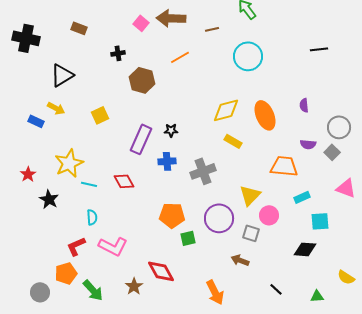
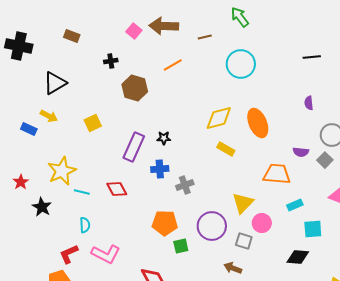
purple semicircle: (304, 105) -> (309, 103), moved
gray cross: (203, 171) -> (185, 185), moved, size x0.7

